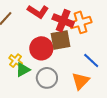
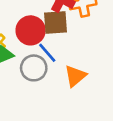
blue line: (91, 60) -> (47, 53), moved

